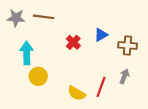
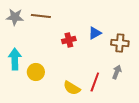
red cross: (73, 42) -> (69, 40), turned 32
cyan arrow: (27, 53) -> (15, 59), moved

